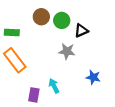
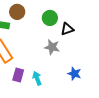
brown circle: (41, 17) -> (17, 12), moved
purple rectangle: (34, 95) -> (18, 75), moved

